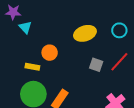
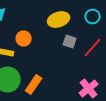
gray square: (96, 65) -> (70, 42), moved

